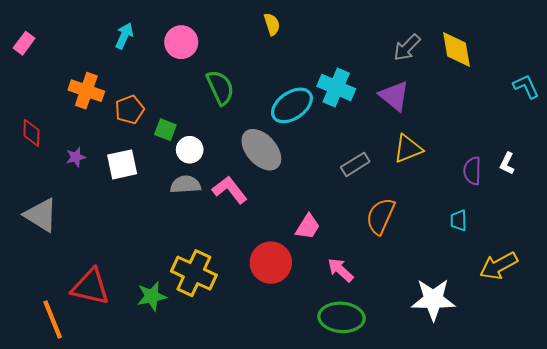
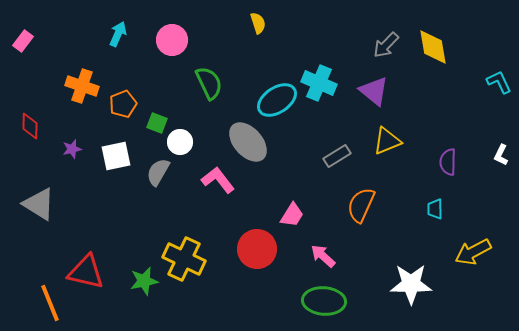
white L-shape: (507, 163) -> (501, 155), moved
gray semicircle: (185, 185) -> (158, 172), moved, turned -56

